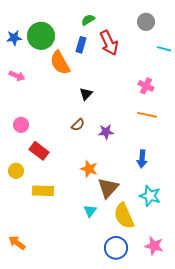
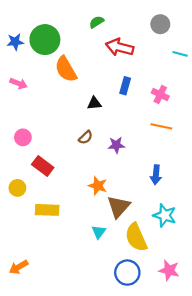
red arrow: (109, 43) -> (120, 47), turned 130
blue rectangle: (81, 45) -> (125, 86), moved
black triangle: (86, 94) -> (94, 103), turned 40
orange arrow: (17, 243) -> (19, 267), turned -66

